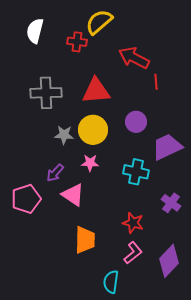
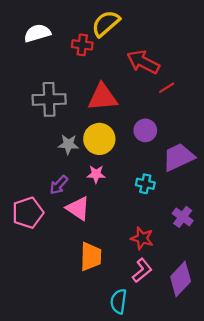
white semicircle: (35, 31) -> (37, 33), turned 60
red line: (156, 82) -> (167, 88), turned 63
cyan cross: (136, 172) -> (145, 184), size x0.7

